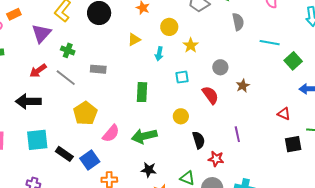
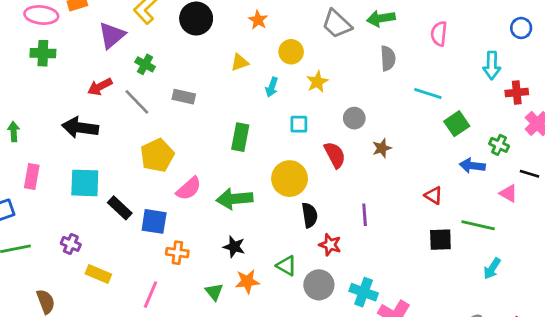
yellow circle: (181, 116) -> (290, 179), size x1.6
blue square: (90, 160) -> (154, 221), turned 36

